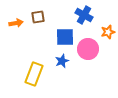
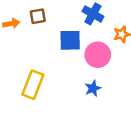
blue star: (62, 61) -> (93, 88), moved

